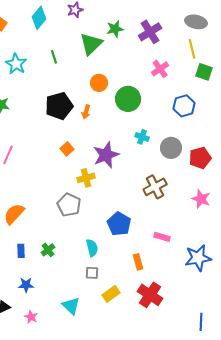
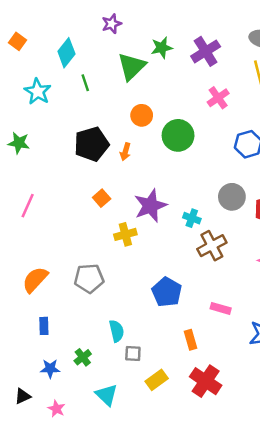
cyan diamond: (39, 18) -> (66, 53), moved
cyan cross: (142, 137) -> (192, 218), moved
gray pentagon: (69, 205) -> (89, 278), moved, turned -30
cyan semicircle: (92, 248) -> (117, 331), moved
green cross: (48, 250) -> (83, 357), moved

